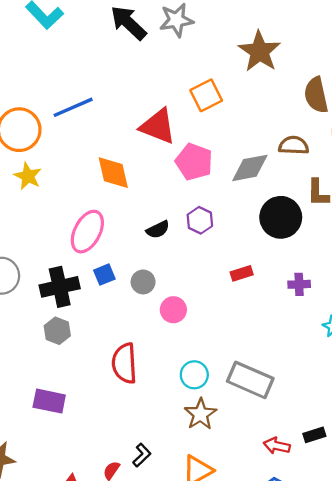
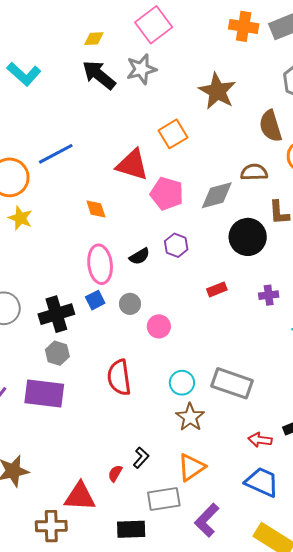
orange diamond: (113, 173) -> (96, 209), size x0.7
pink ellipse: (87, 232) -> (100, 264), moved, turned -30
purple rectangle: (49, 401) -> (44, 394), moved, size x1.4

